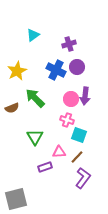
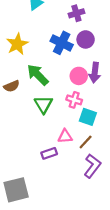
green triangle: (35, 137) -> (43, 104), moved

